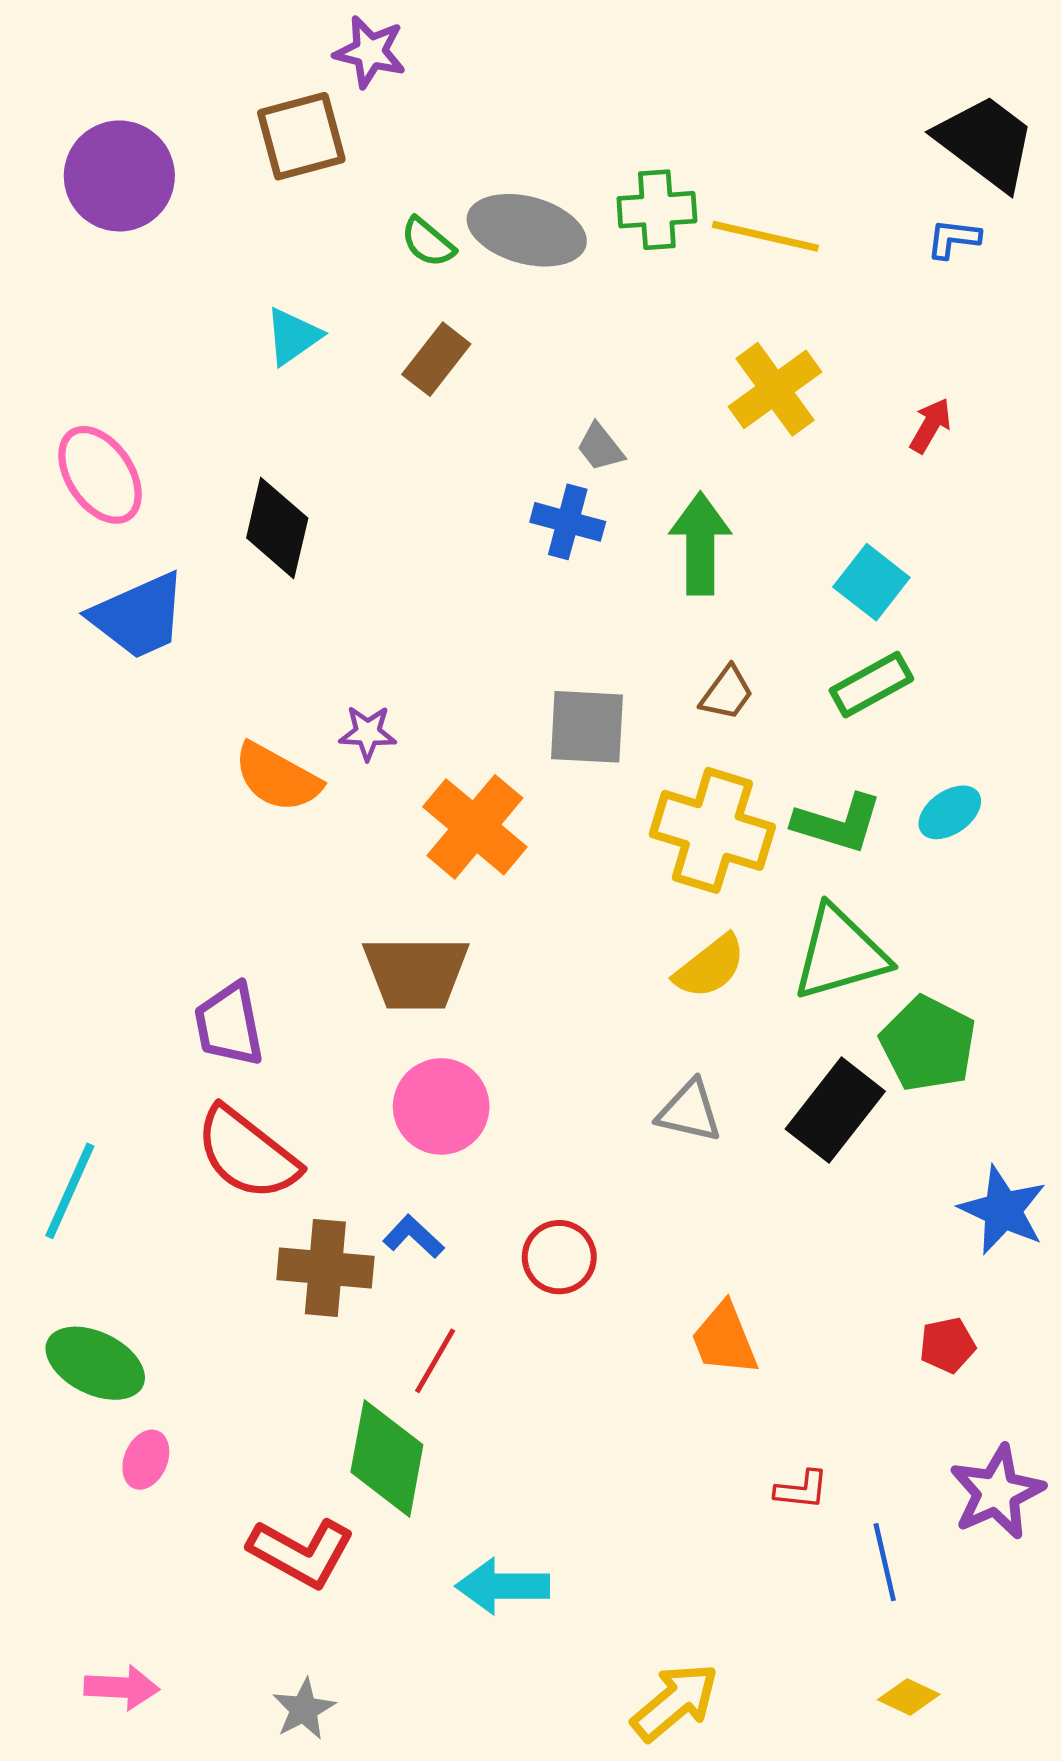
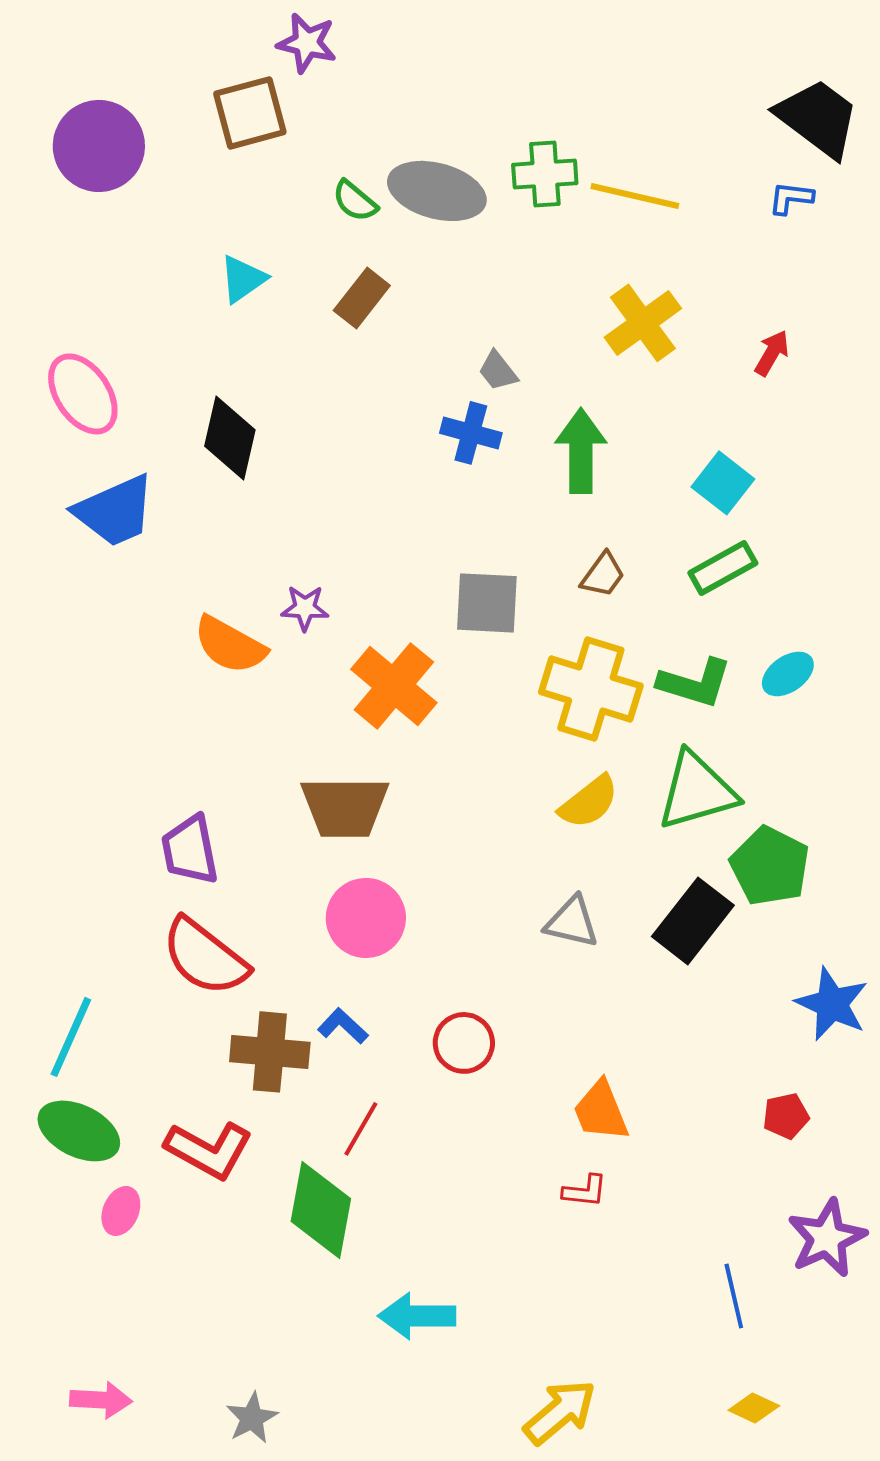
cyan line: (70, 1191) -> (71, 1037), moved
red L-shape: (802, 1490) -> (585, 1191), moved
red L-shape: (301, 1552) -> (209, 1150), moved

